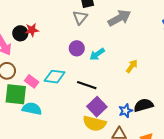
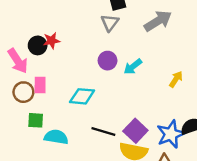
pink rectangle: (32, 81) -> (40, 85), moved, turned 56
black line: (87, 85) -> (103, 131), moved
green square: (16, 94) -> (36, 120), size x0.6
blue star: (126, 111) -> (171, 134), size x1.6

